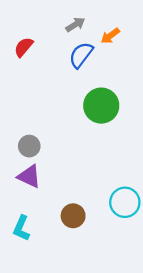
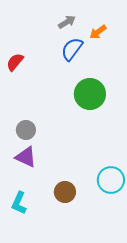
red semicircle: (24, 47) -> (15, 62), moved

